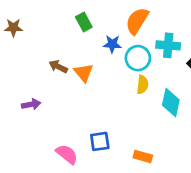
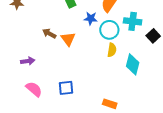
blue square: (100, 141) -> (66, 88), moved
pink semicircle: (67, 154) -> (34, 89), moved

